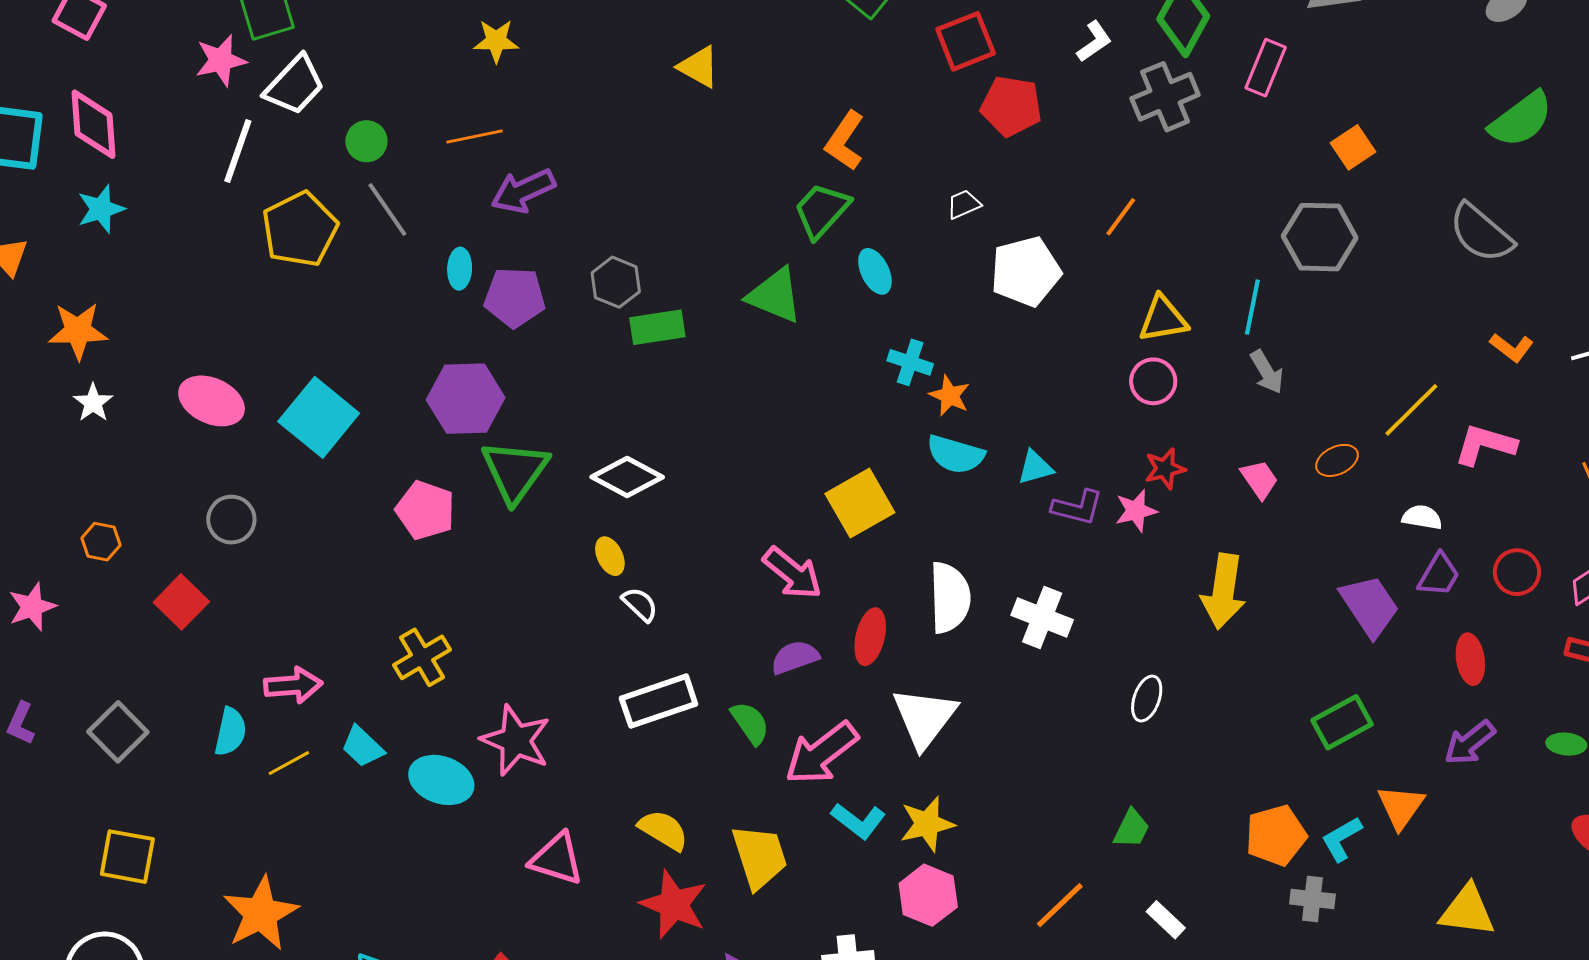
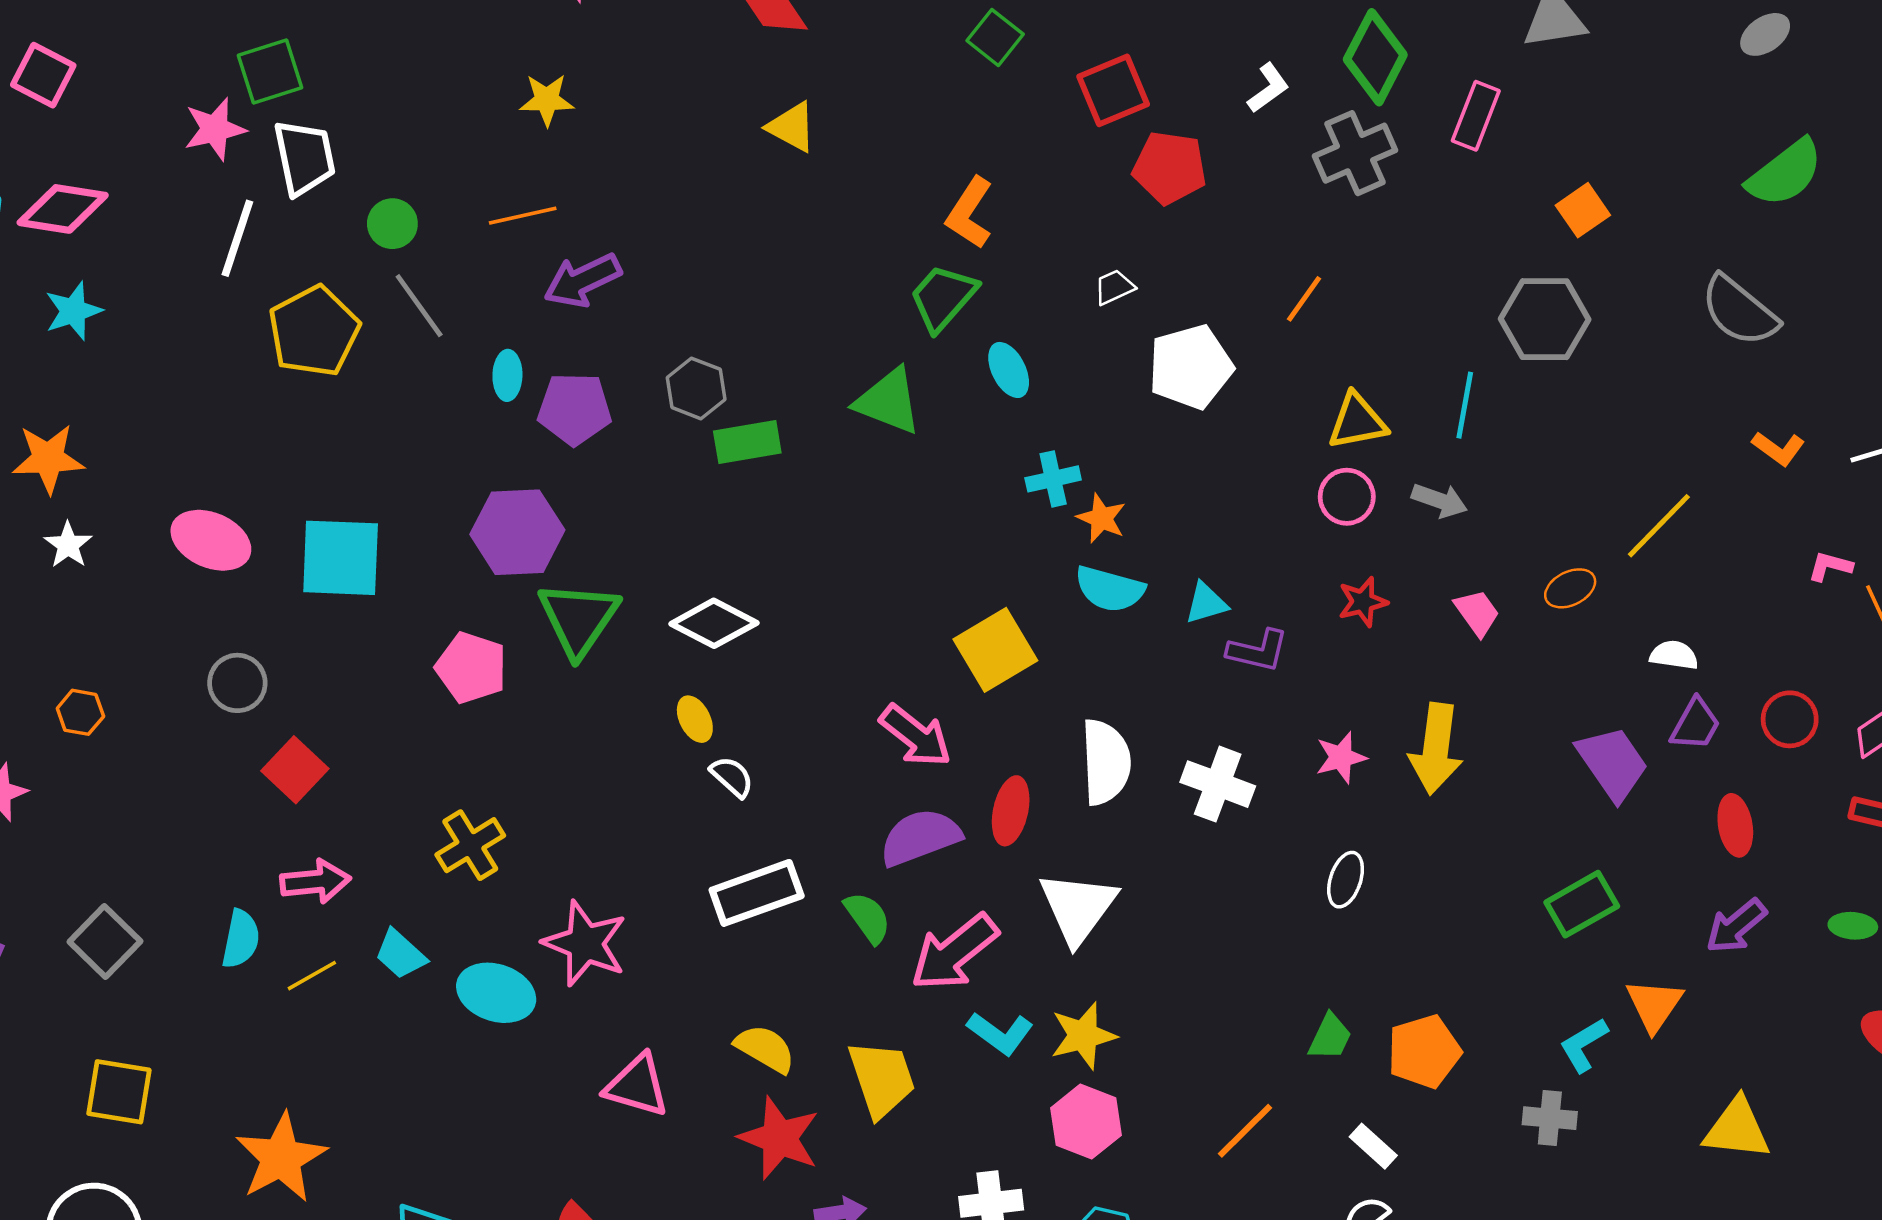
white trapezoid: (295, 85) -> (304, 157), turned -54
pink diamond: (93, 124) -> (63, 209), turned -76
cyan cross: (910, 362) -> (1053, 479), turned -30
gray arrow: (1267, 372) -> (1440, 500), moved, turned -39
cyan square: (319, 417) -> (341, 558), turned -36
pink L-shape: (1485, 445) -> (1830, 566), moved, size x0.6
pink star: (1136, 511) -> (1341, 757), moved
red square: (181, 602) -> (295, 770), moved
purple semicircle: (795, 657) -> (920, 837), size x1.4
orange pentagon: (1276, 835) -> (1424, 1051), moved

